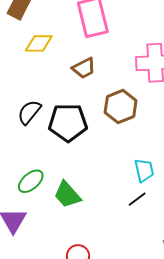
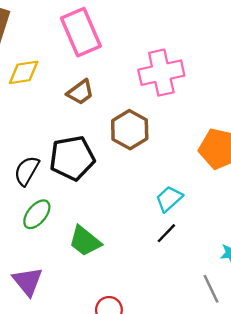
black semicircle: (29, 112) -> (27, 171), moved
cyan trapezoid: (144, 170) -> (169, 199), turned -110
green ellipse: (31, 181) -> (37, 214), moved

